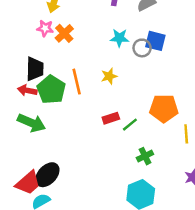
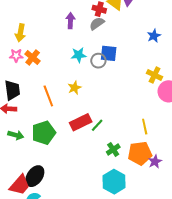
green pentagon: (51, 90) -> (44, 133), moved, turned 30
orange pentagon: (164, 108) -> (140, 153), moved
red rectangle: (111, 118) -> (81, 122), size x1.5
green arrow: (31, 123) -> (16, 135), size x0.7

